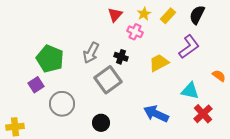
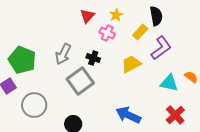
black semicircle: (197, 15) -> (156, 16), moved, turned 144
yellow rectangle: (168, 16) -> (140, 32), moved
cyan triangle: (190, 91) -> (169, 83), moved

